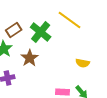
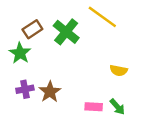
brown star: (30, 58) -> (50, 92), moved

